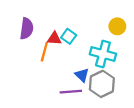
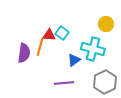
purple semicircle: (27, 29) -> (24, 53), moved
blue triangle: (82, 75) -> (74, 60), moved, turned 40
gray hexagon: (102, 84) -> (105, 82), moved

